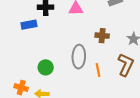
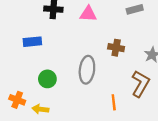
blue rectangle: (29, 25) -> (32, 42), moved
orange line: (98, 70) -> (114, 102), moved

